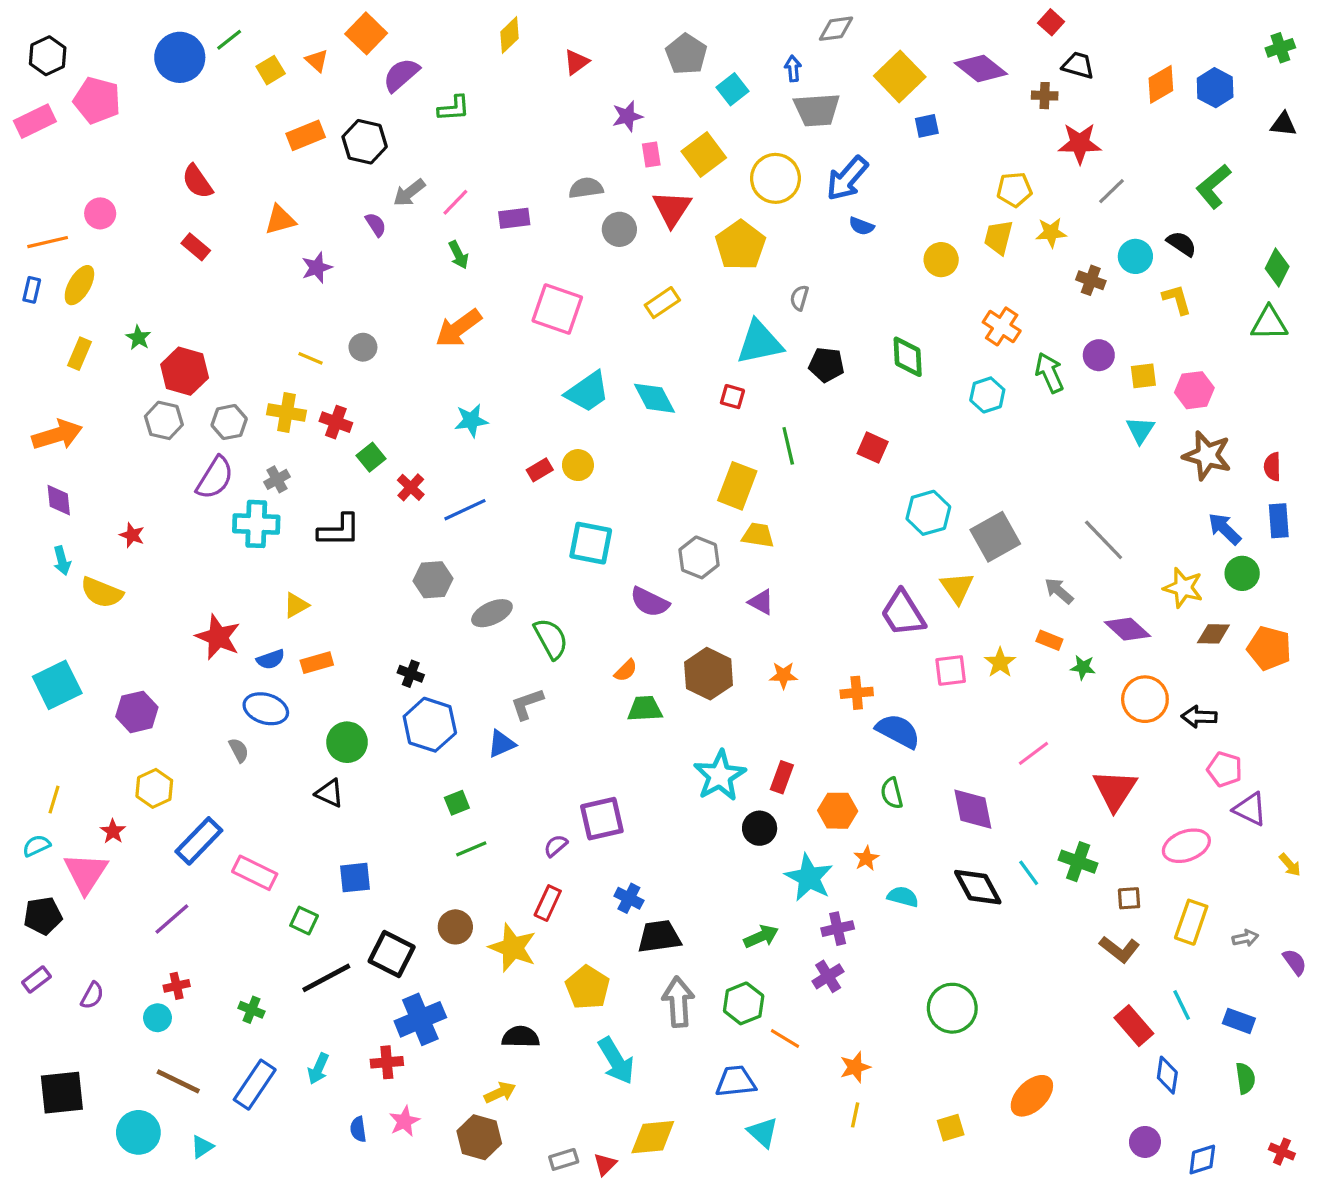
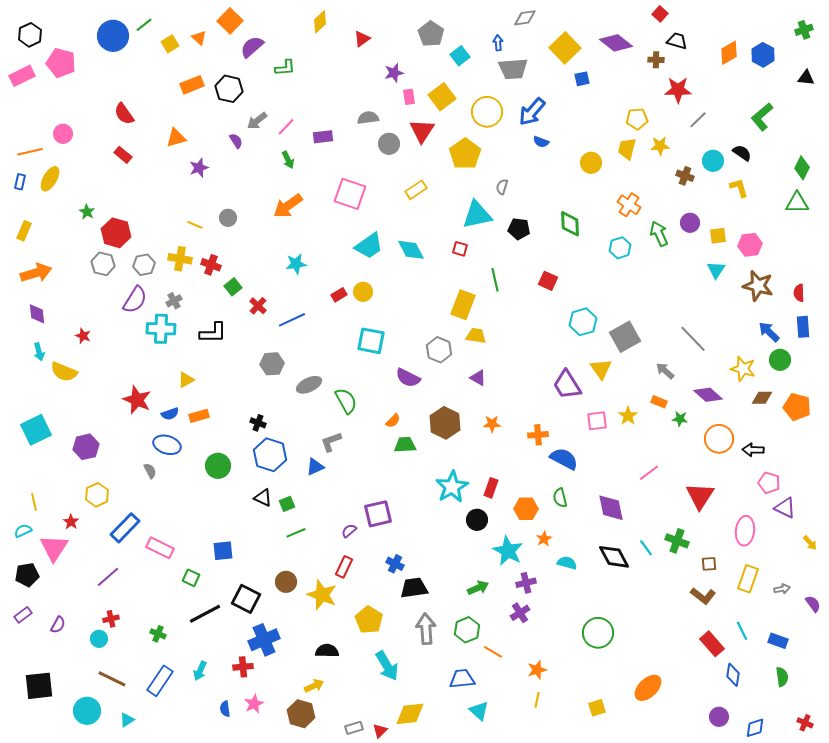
yellow rectangle: (79, 354) -> (24, 231), moved
black triangle: (330, 793) -> (263, 498), moved
yellow line: (54, 800) -> (34, 502), turned -30
pink ellipse: (1186, 846) -> (745, 531), turned -64

